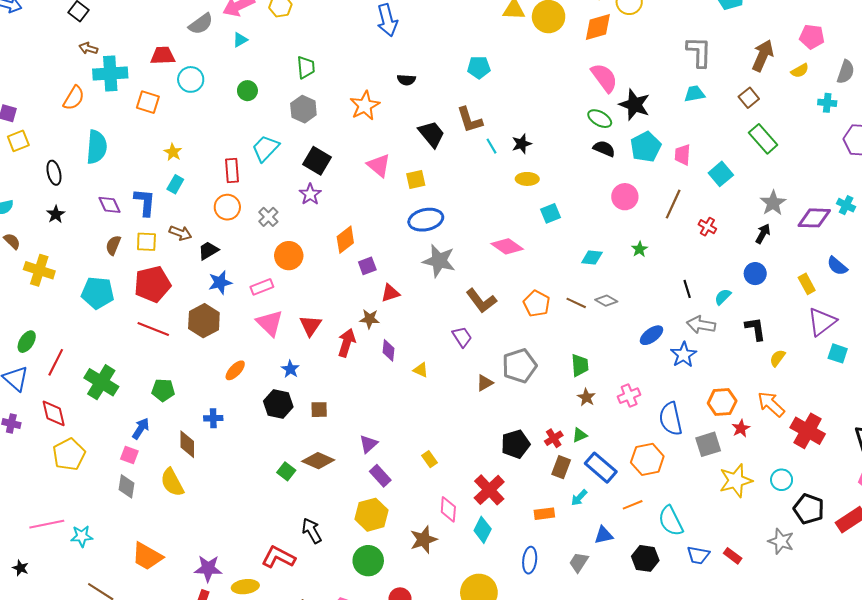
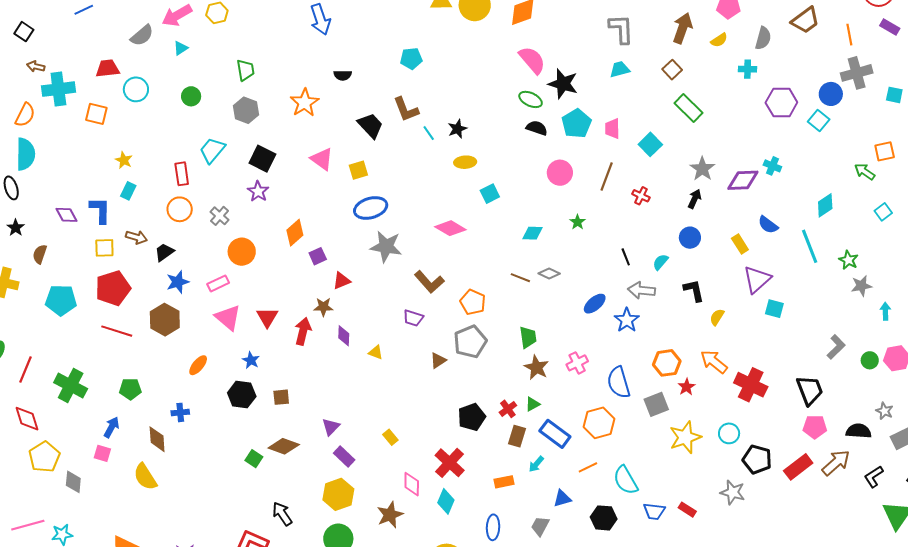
cyan semicircle: (97, 147) -> (25, 154), moved
brown semicircle: (113, 245) -> (40, 254), moved
orange pentagon: (537, 304) -> (473, 302), moved
purple trapezoid: (462, 337) -> (413, 318), turned 145
brown star: (586, 397) -> (536, 367), size x1.4
gray diamond: (127, 486) -> (73, 482), moved

